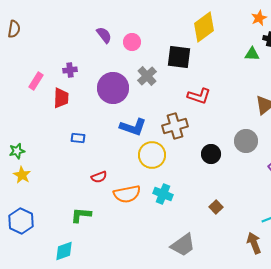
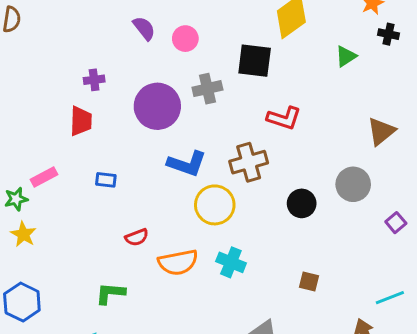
green triangle: (252, 54) -> (346, 56), moved, turned -35
gray cross: (147, 76) -> (207, 89), turned 30
pink rectangle: (36, 81) -> (44, 177), moved, turned 30
brown square: (216, 207) -> (309, 281), turned -32

